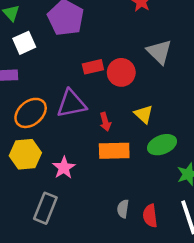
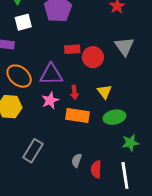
orange ellipse: (31, 113) -> (19, 76), turned 70
pink star: (64, 168) -> (50, 100), moved
gray rectangle: (45, 208) -> (33, 151), moved

